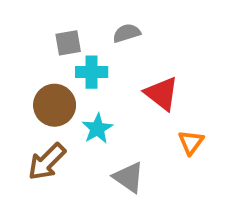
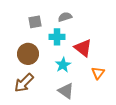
cyan cross: (92, 72) -> (57, 37), moved
cyan star: (97, 129) -> (63, 65), moved

